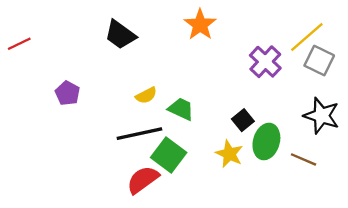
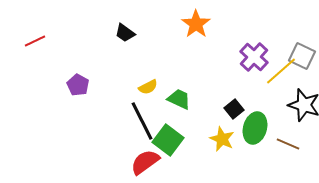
black trapezoid: (120, 35) -> (125, 33), size x0.7
yellow line: (307, 37) -> (281, 71), moved
black line: (139, 134) -> (142, 121), turned 75

